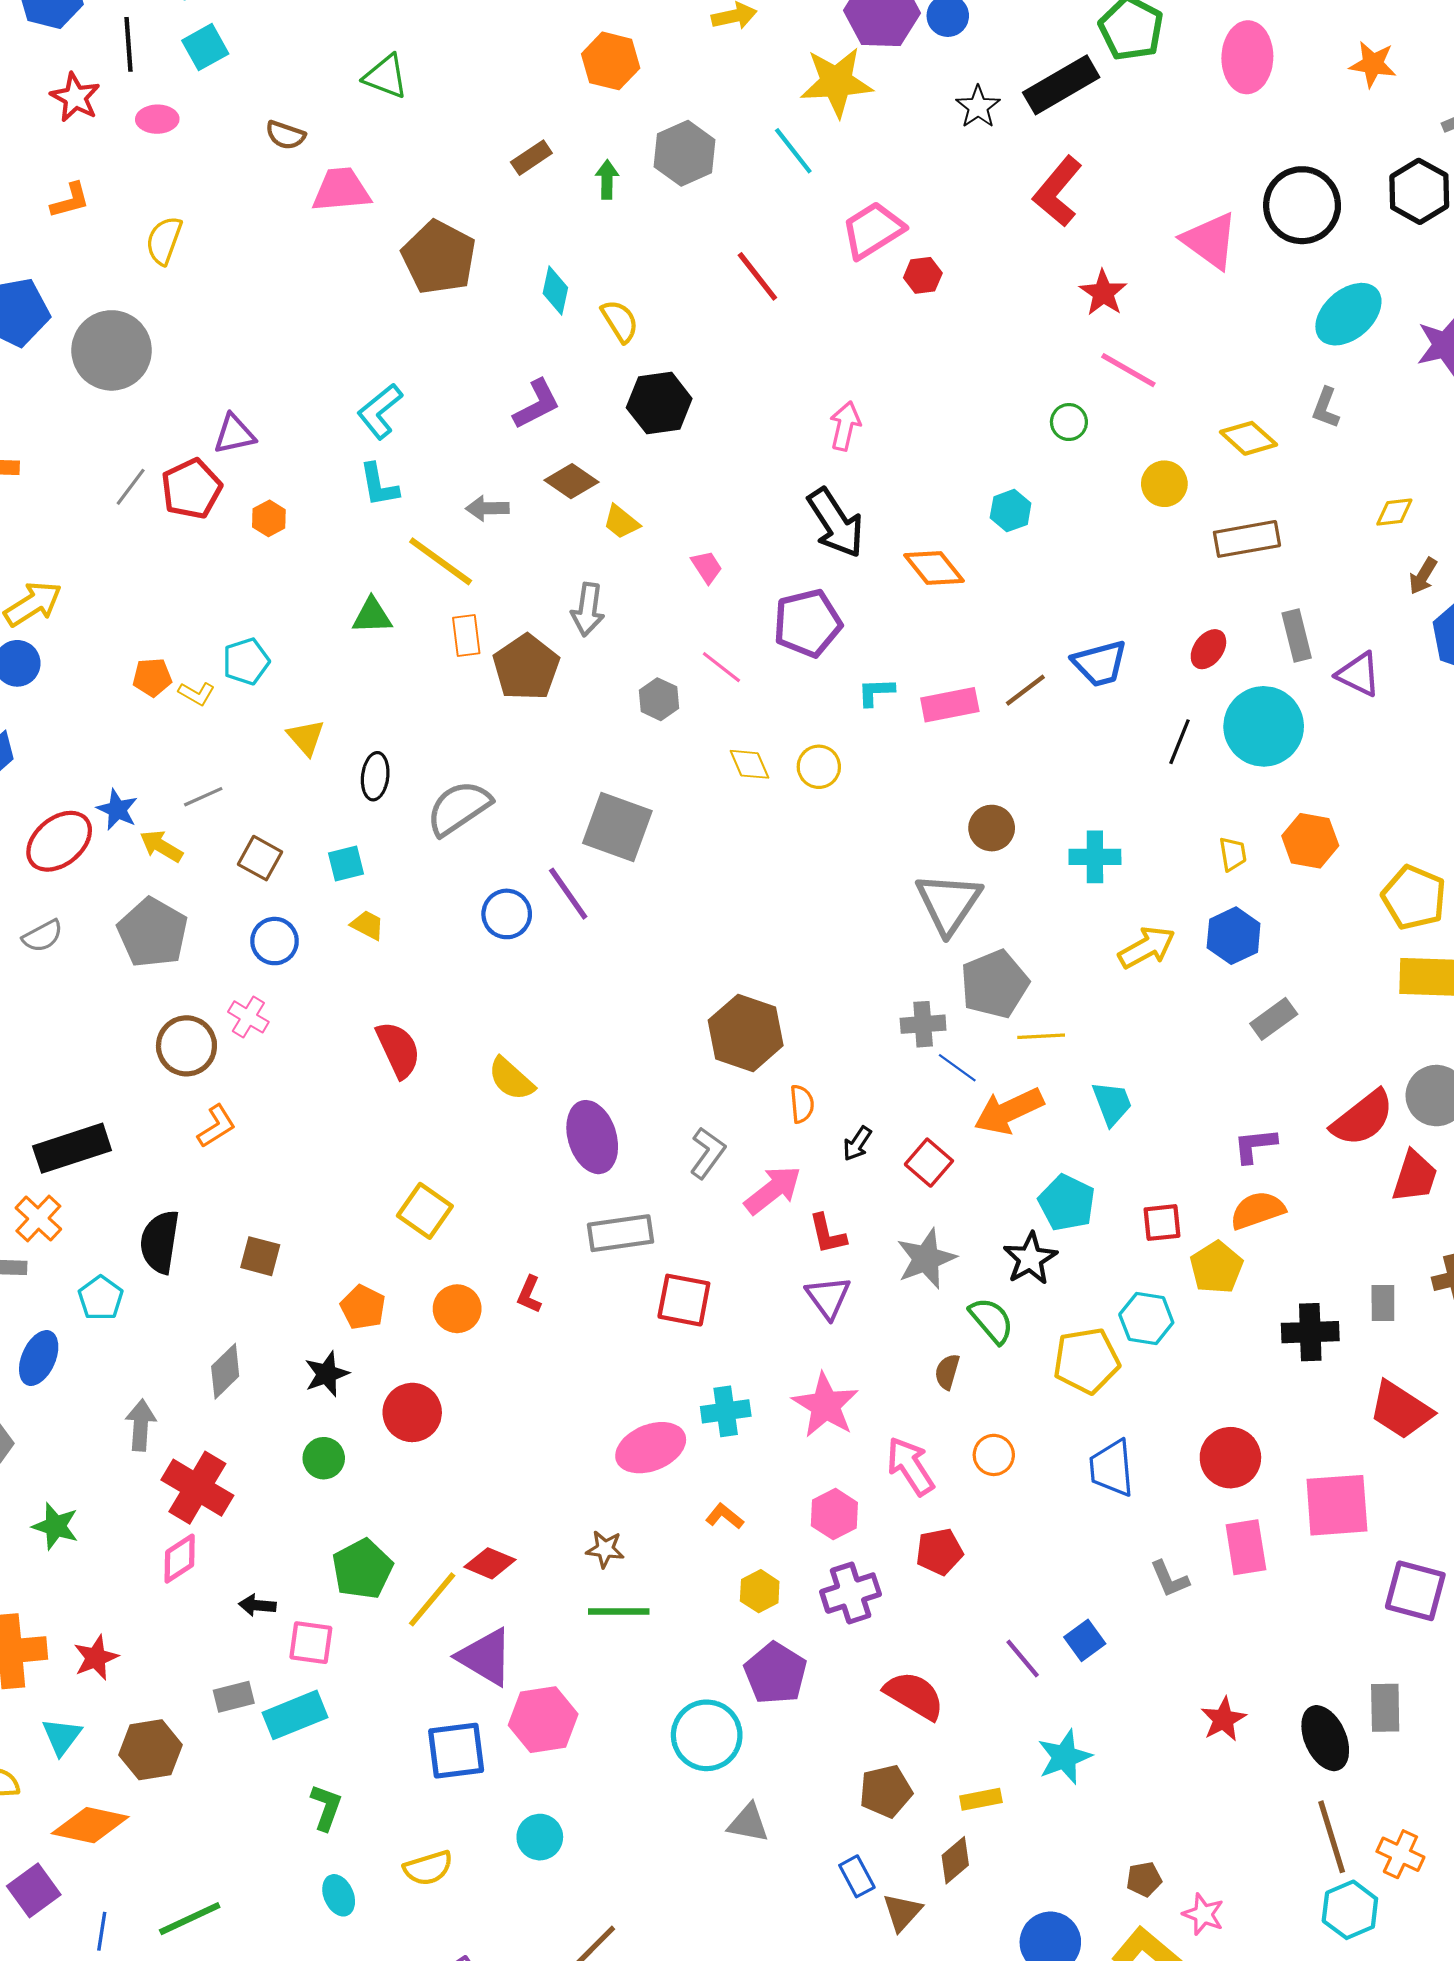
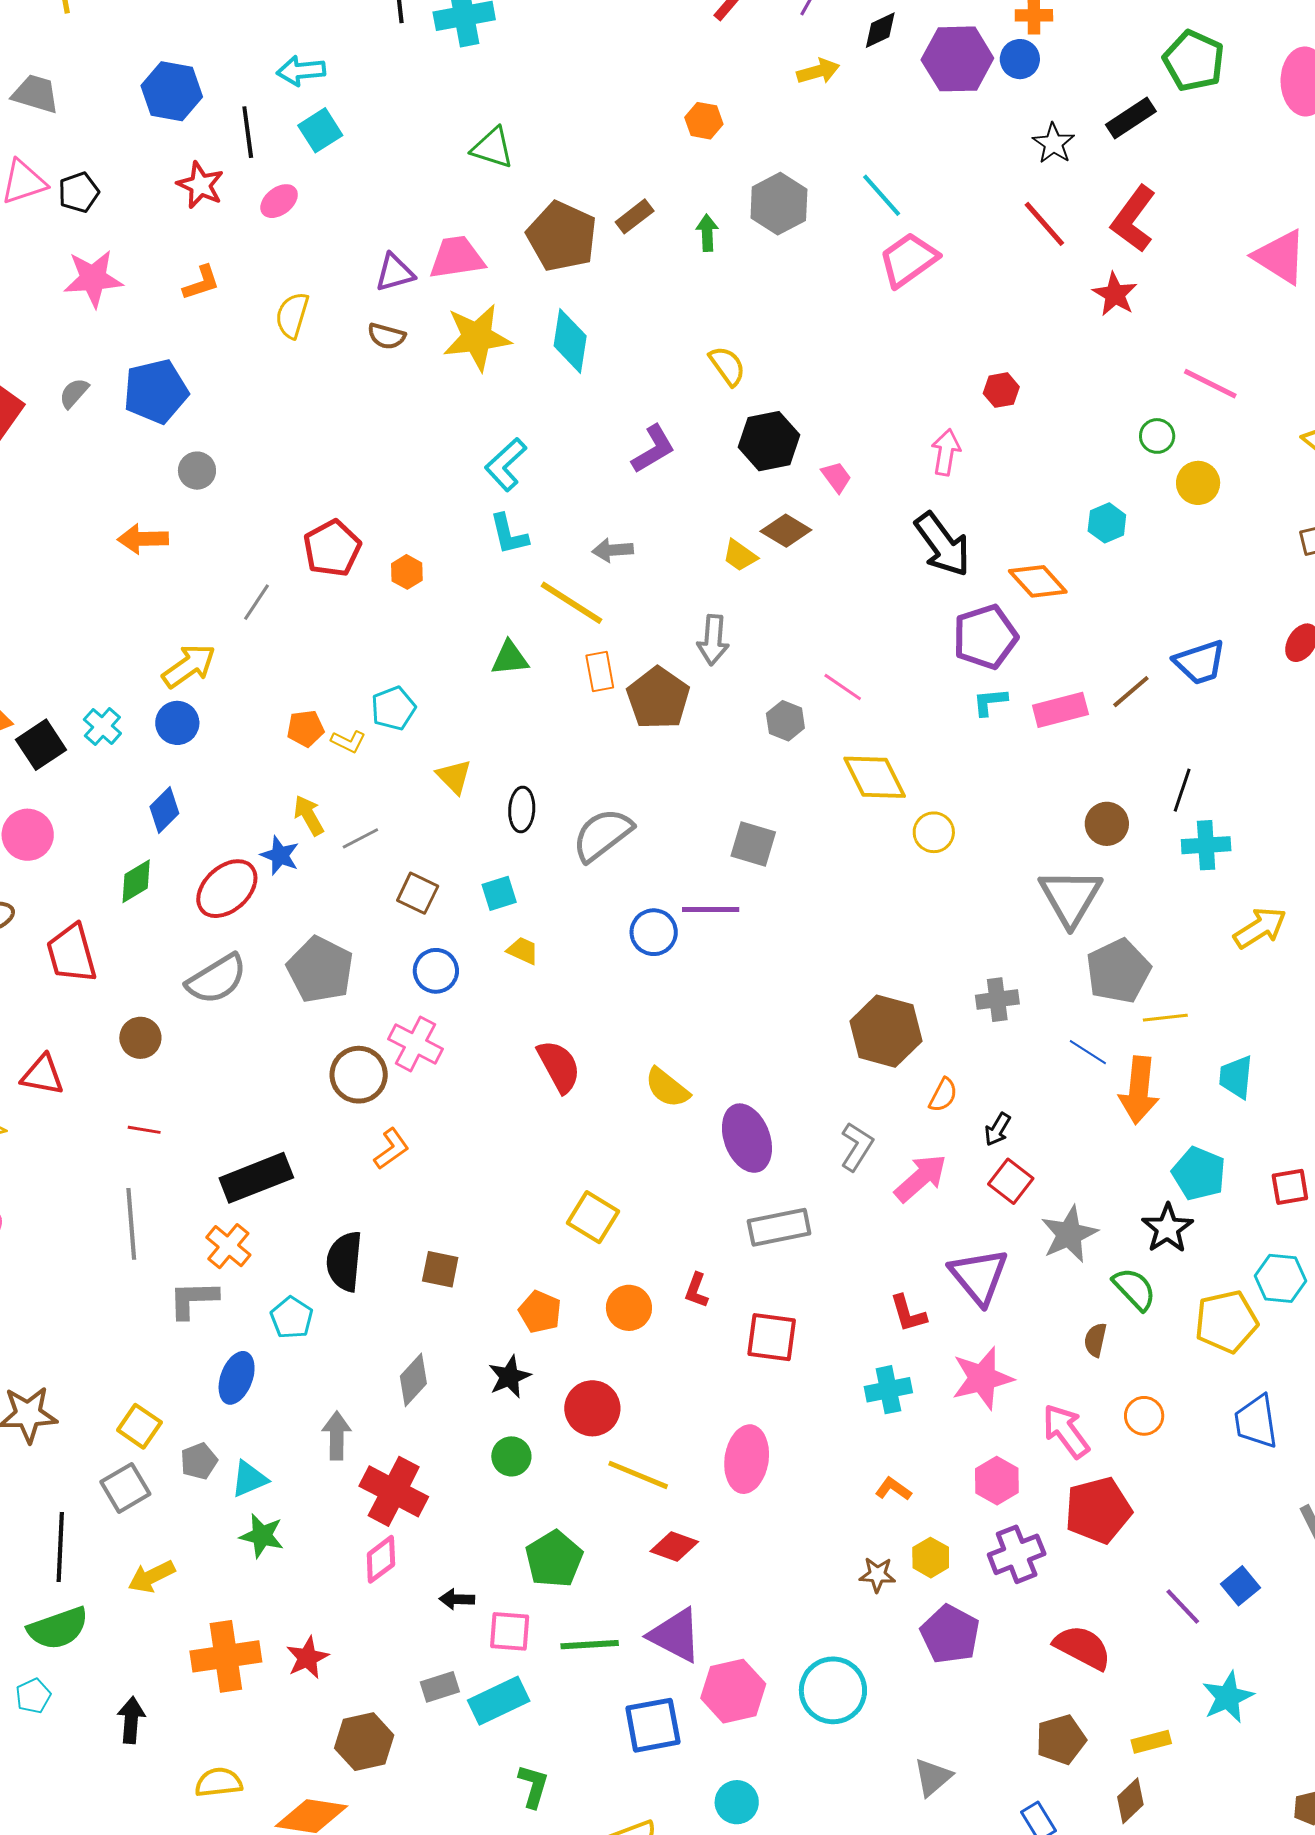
orange hexagon: (611, 61) -> (704, 121), size x0.7
yellow star: (836, 82) -> (477, 337), moved
black rectangle: (1061, 85) -> (1131, 118), size x0.7
pink ellipse: (157, 119) -> (279, 201), turned -33
brown semicircle: (285, 135) -> (386, 336), moved
pink trapezoid: (873, 230) -> (908, 260), moved
brown pentagon: (439, 257) -> (562, 236), moved
red hexagon: (923, 275) -> (1001, 390), moved
red line: (757, 276) -> (1044, 224), moved
cyan diamond: (555, 291) -> (570, 341), moved, size x1.4
red star: (1103, 293) -> (1115, 294), moved
gray circle: (112, 350) -> (197, 471), moved, size x0.5
purple triangle: (234, 434) -> (395, 273), moved
brown diamond: (572, 481) -> (786, 531), moved
yellow circle: (1164, 484) -> (1198, 483), moved
gray line: (131, 487) -> (256, 602), moved
pink trapezoid: (707, 567) -> (836, 477), moved
purple pentagon: (807, 623) -> (985, 637), moved
black line: (1179, 742) -> (1182, 790), moved
yellow diamond: (750, 764) -> (875, 777), size x1.6
yellow circle: (819, 767) -> (934, 832), moved
gray square: (617, 827) -> (753, 844), size x0.7
yellow arrow: (161, 846) -> (309, 815), moved, turned 33
purple line: (568, 894) -> (711, 910), turned -52
gray semicircle: (43, 936) -> (217, 979), size x1.6
pink cross: (248, 1017) -> (415, 1044), size x1.4
gray cross: (923, 1024) -> (997, 1000), moved
cyan trapezoid: (1112, 1103) -> (1236, 1077), turned -150
orange semicircle: (802, 1104) -> (943, 1095), turned 36
orange arrow: (1009, 1111) -> (1139, 1090), turned -56
red square: (929, 1163) -> (1011, 1181), moved
red L-shape: (827, 1234) -> (908, 1313), moved
purple triangle: (828, 1297) -> (979, 1276), size x1.4
red square: (684, 1300) -> (772, 1337), moved
pink star: (825, 1405) -> (982, 1378), turned 30
pink ellipse: (651, 1448) -> (747, 1459), moved, turned -56
brown star: (605, 1549) -> (877, 1575), moved
red pentagon: (939, 1552) -> (1098, 1510), size x1.5
yellow line: (432, 1599) -> (638, 1475), moved, turned 76
green line: (619, 1612) -> (590, 1645), moved
cyan circle: (707, 1735) -> (833, 1690), moved
cyan triangle: (62, 1736) -> (249, 1479), moved, turned 33
gray triangle: (748, 1823) -> (933, 1777), turned -48

